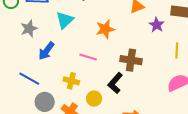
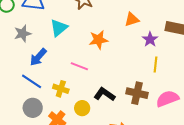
yellow line: (177, 50) -> (155, 64), moved
brown cross: (131, 60) -> (137, 93), moved
blue line: (29, 79) -> (32, 81), moved
black L-shape: (115, 83) -> (104, 94), turned 80

